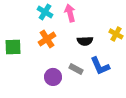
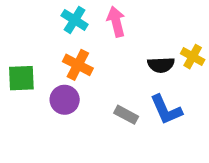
orange cross: (47, 39) -> (78, 65), turned -30
black semicircle: (85, 41) -> (161, 65), moved
purple circle: (53, 77) -> (65, 100), moved

